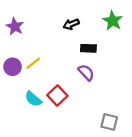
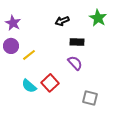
purple circle: (13, 67) -> (11, 46), moved
gray square: (109, 122) -> (90, 98), moved

